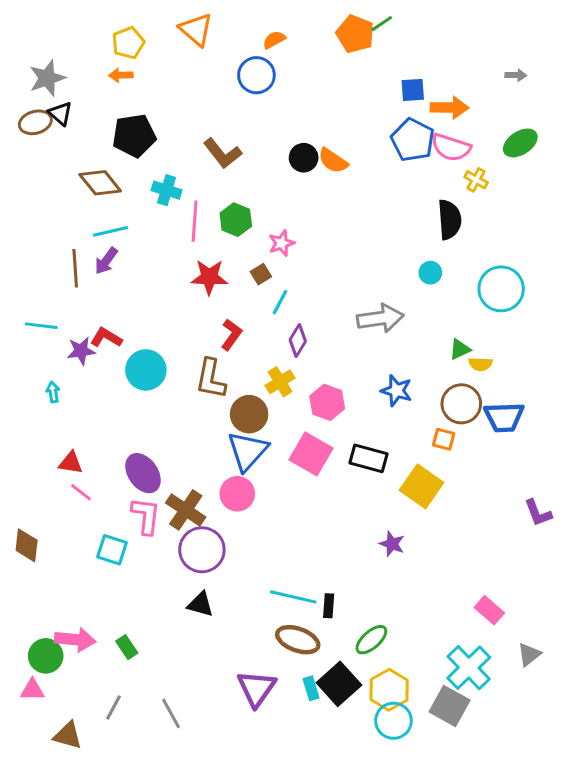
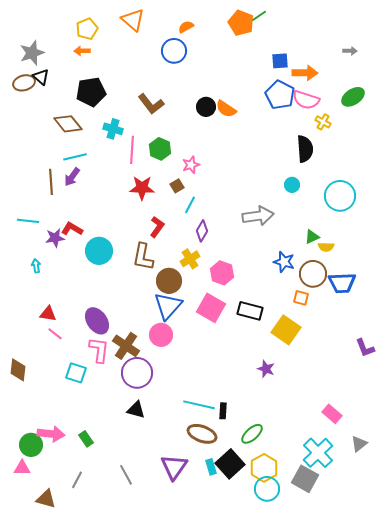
blue star: (396, 391) -> (284, 262), moved
gray line: (171, 713) -> (126, 475), moved

